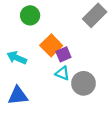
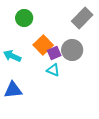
gray circle: (83, 83) -> (72, 50), moved

